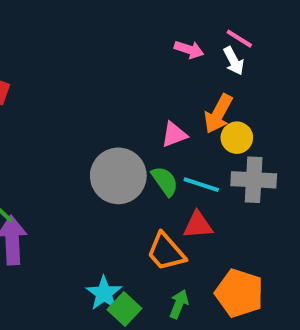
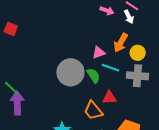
yellow circle: (237, 138) -> (138, 53), moved
cyan line: (201, 185) -> (111, 68), moved

